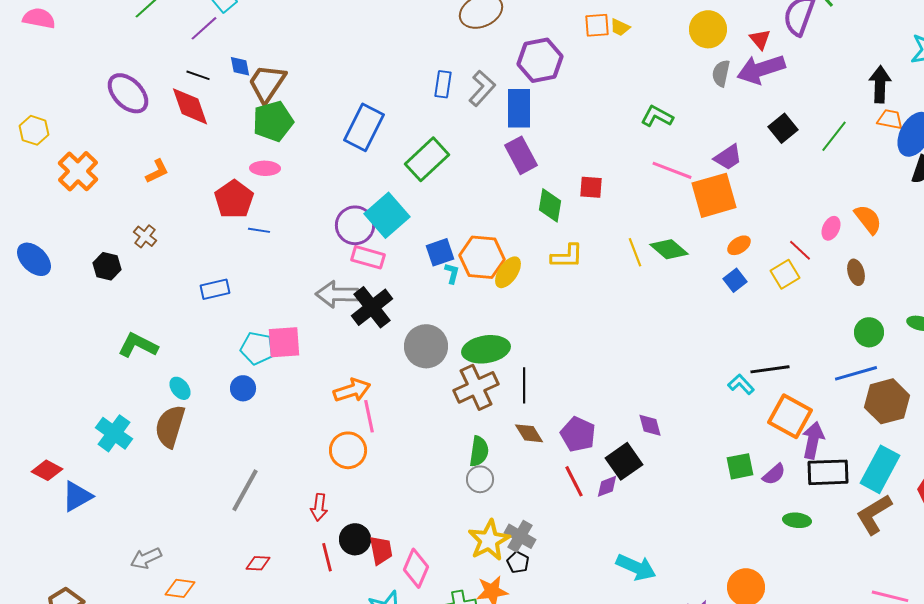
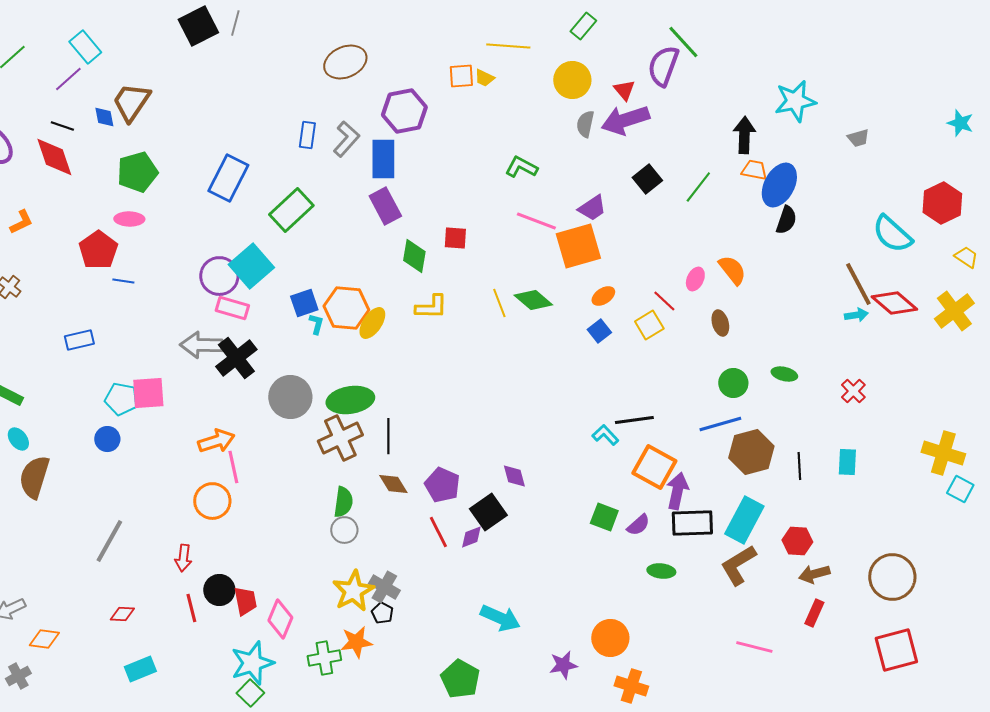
brown trapezoid: (267, 83) -> (131, 102), moved
cyan ellipse: (180, 388) -> (18, 439), moved
green square: (740, 466) -> (604, 517), turned 32

